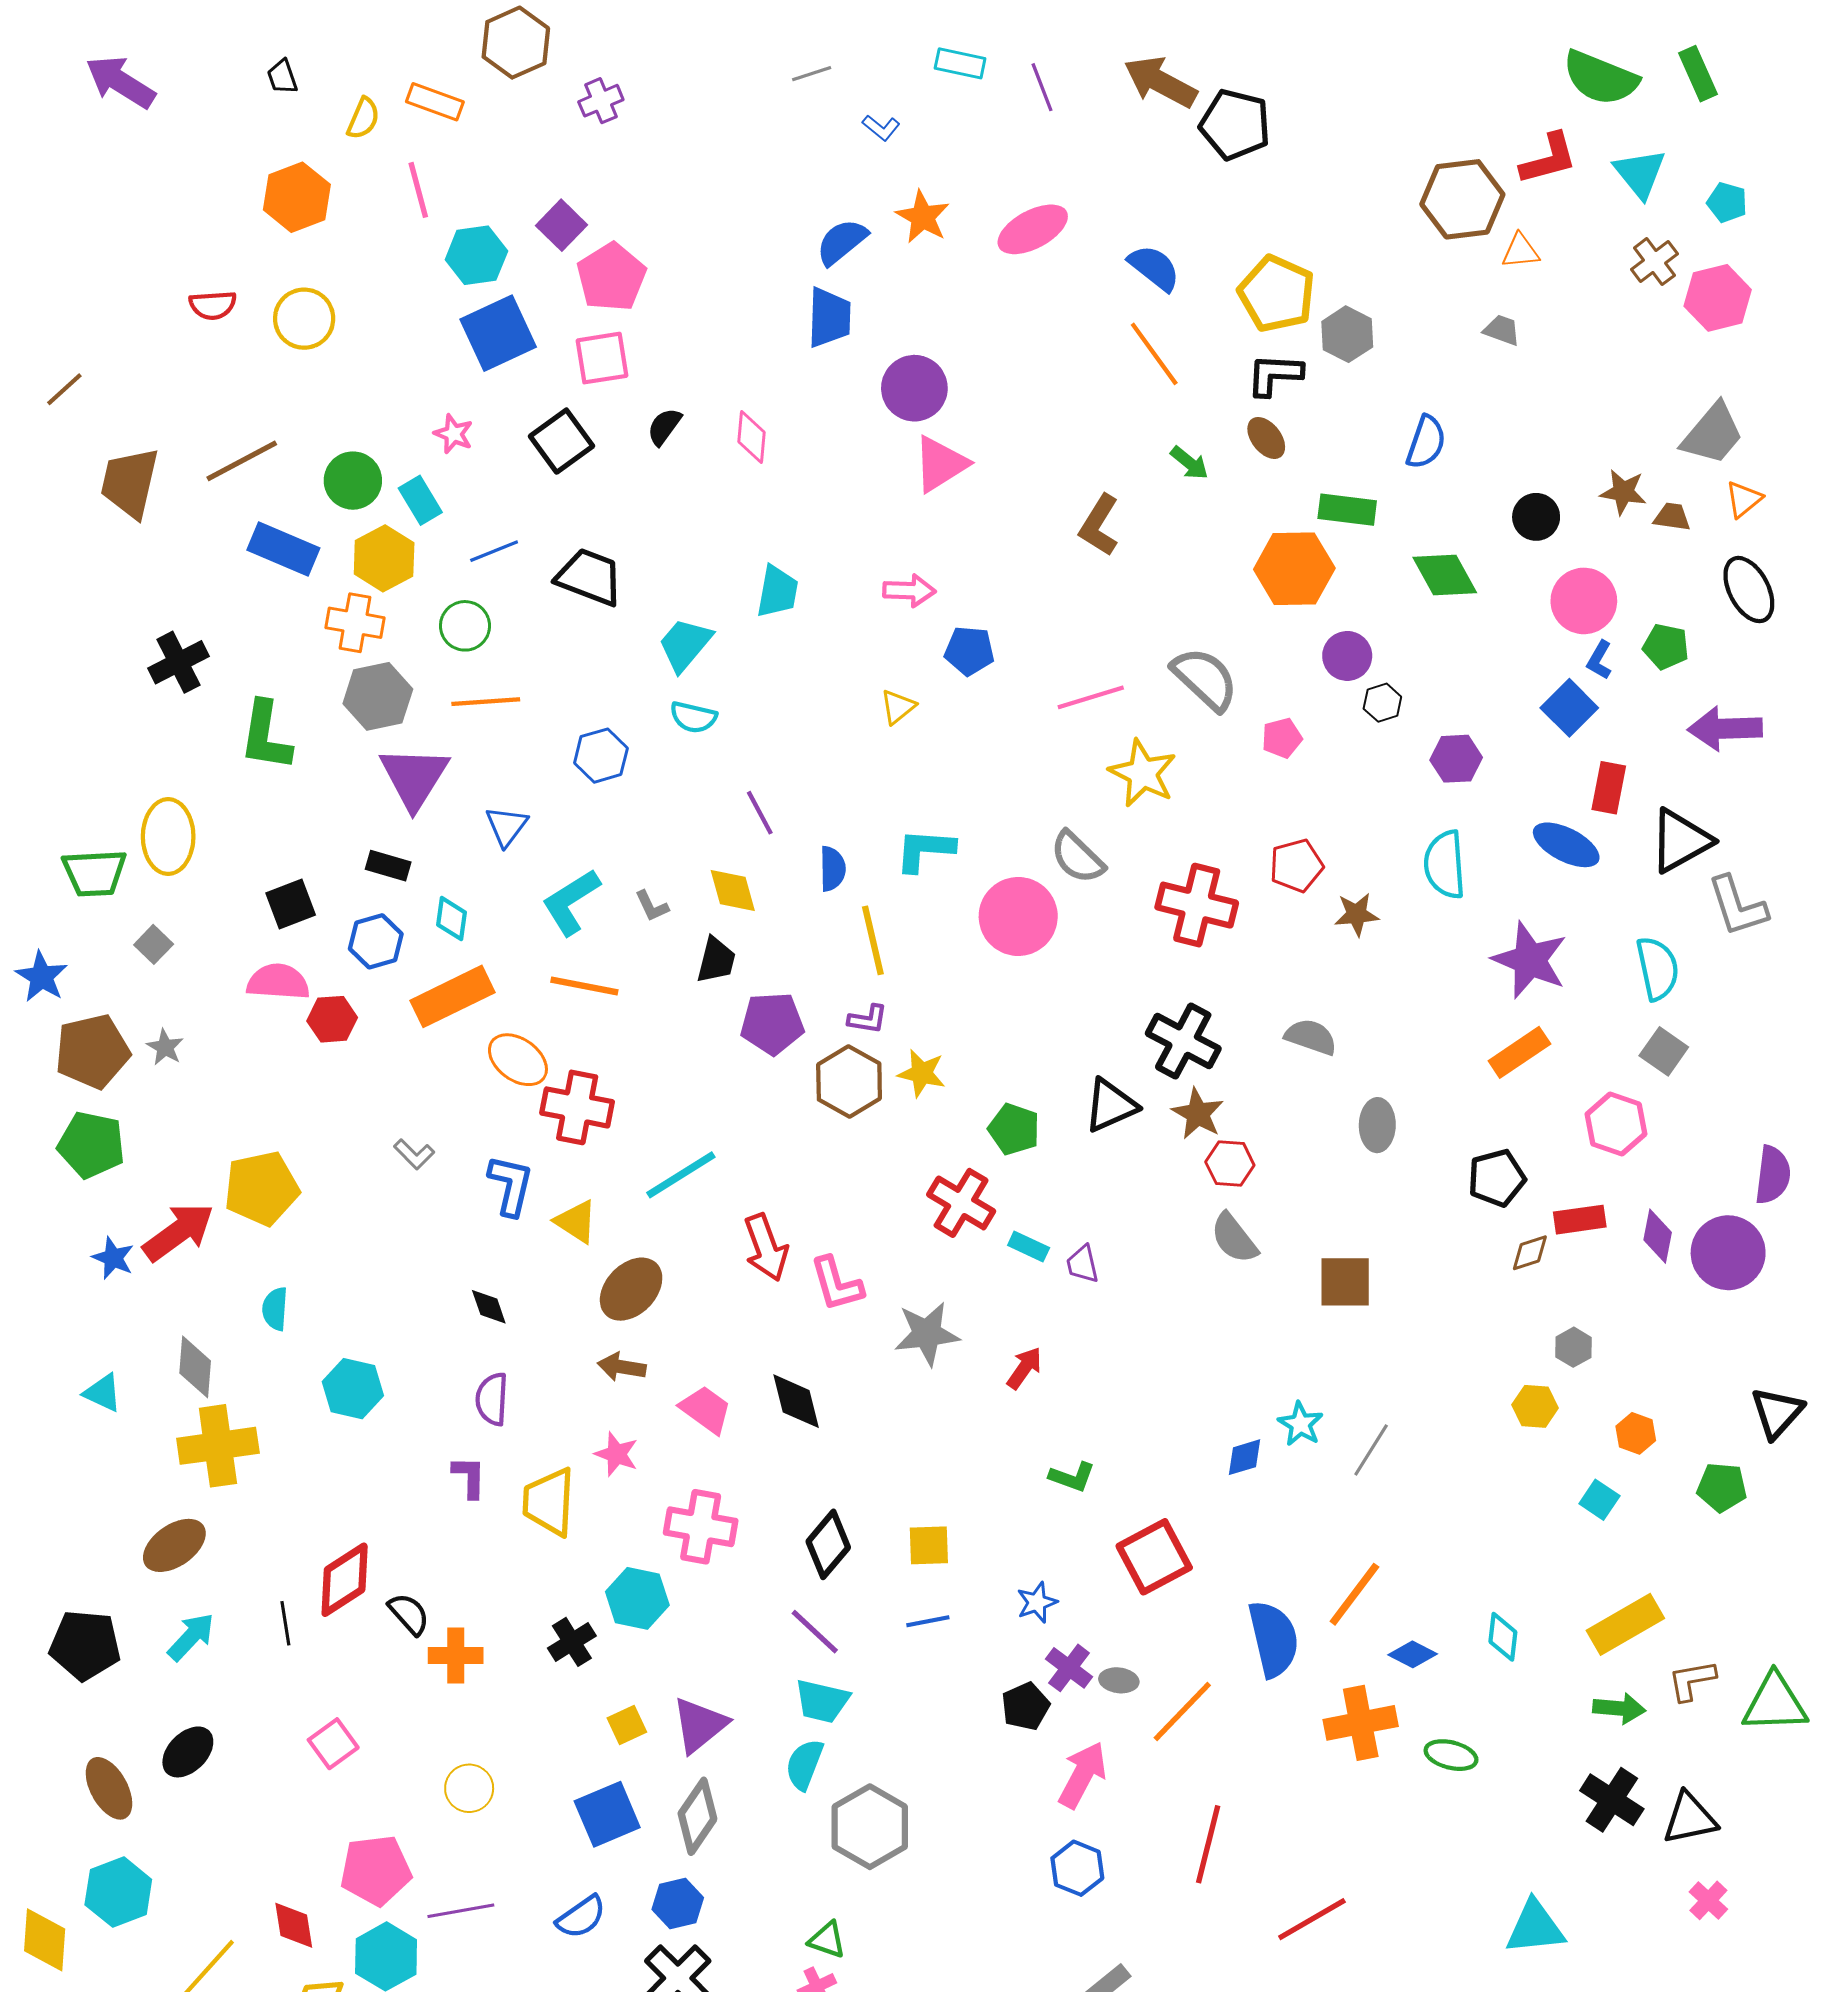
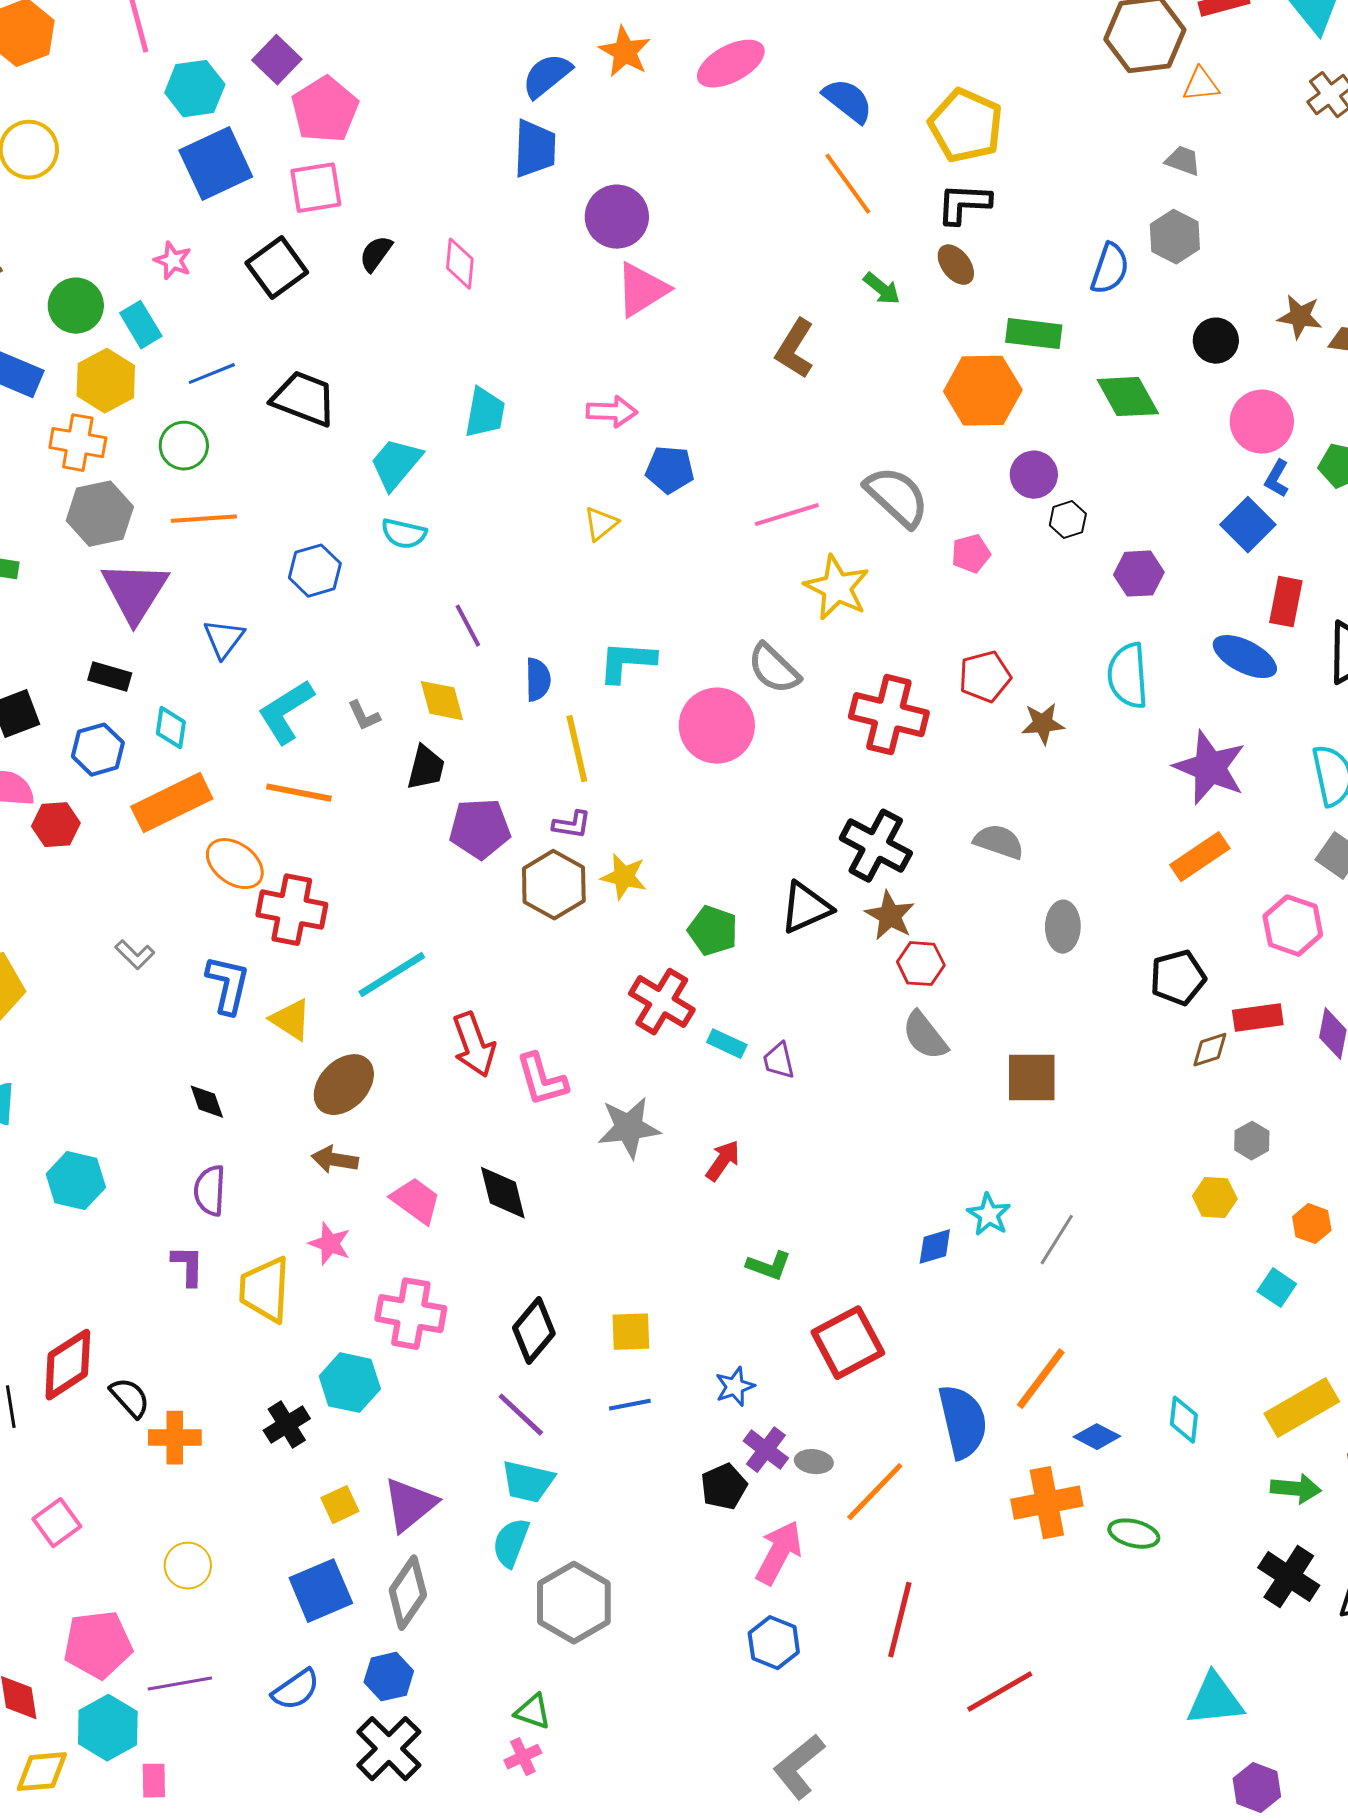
gray hexagon: (1347, 334) -> (1175, 237), moved

